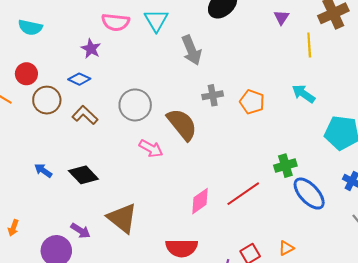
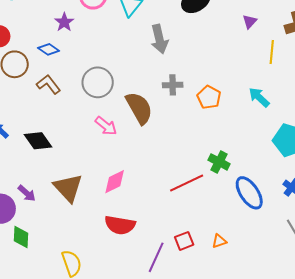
green cross: (285, 166) -> (219, 162), moved, turned 35
pink diamond: (200, 201) -> (115, 182), moved

